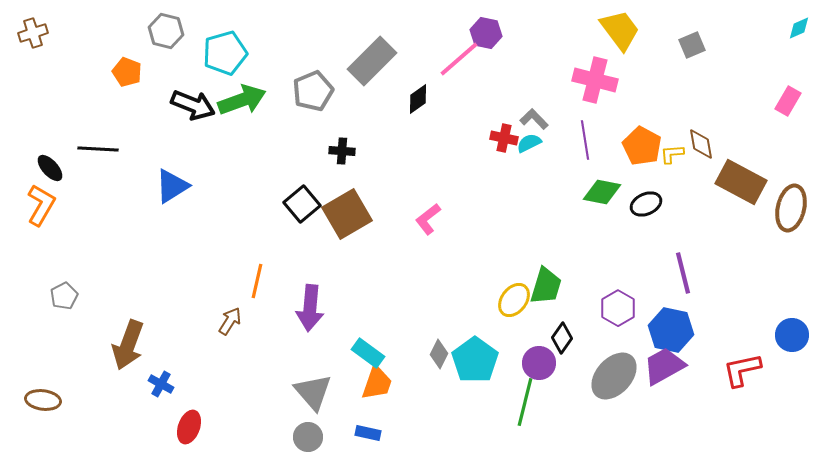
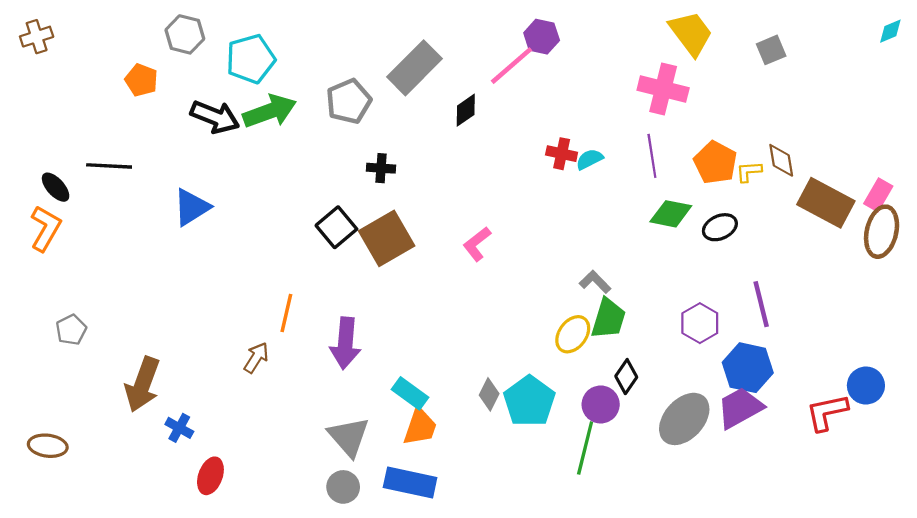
pink rectangle: (788, 101) -> (878, 195), moved
gray L-shape: (534, 119) -> (595, 282), moved
purple hexagon: (618, 308) -> (700, 323), moved
blue circle: (792, 335) -> (866, 386), moved
blue rectangle: (368, 433) -> (410, 482), size x1.8

